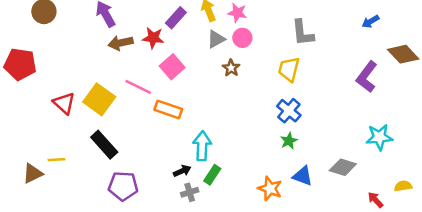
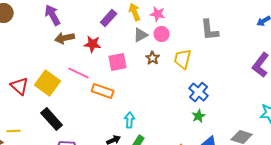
red star: (153, 38) -> (93, 44), moved
pink square: (172, 67) -> (118, 62), moved, turned 30
yellow trapezoid: (289, 69) -> (183, 59), moved
cyan arrow: (202, 146) -> (130, 120), size x0.7

